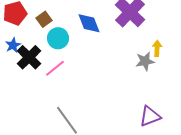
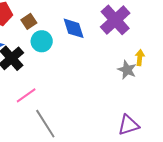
gray star: (145, 61) -> (127, 70), turned 30
pink line: (55, 68) -> (26, 95), moved

